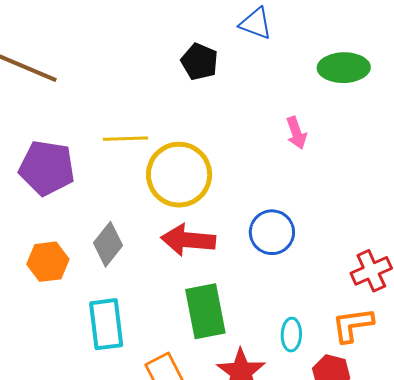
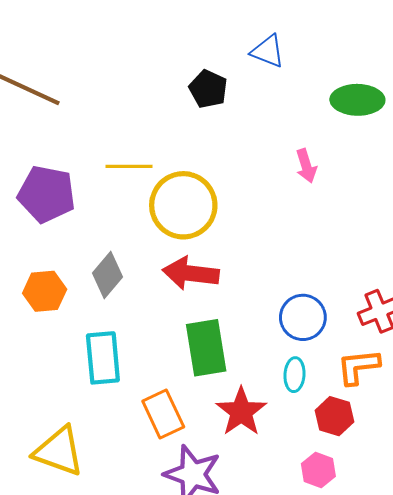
blue circle: (272, 232) -> (303, 317), moved

